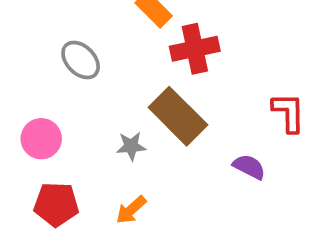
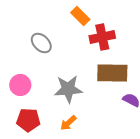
brown rectangle: (178, 116) -> (112, 73), moved, turned -44
gray star: (131, 146) -> (68, 89), size x1.8

